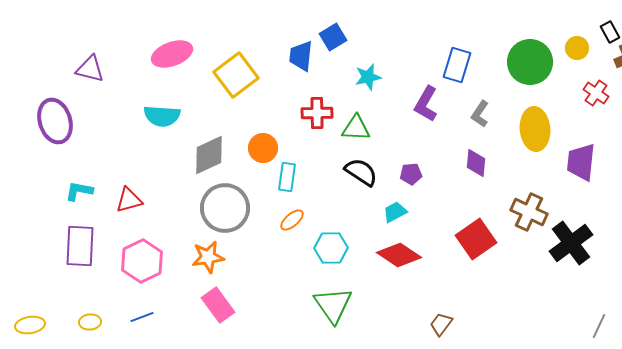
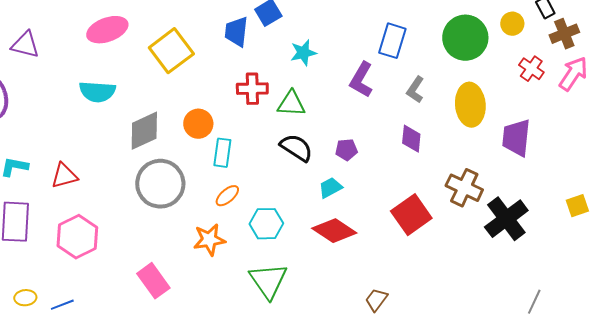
orange star: (208, 257) -> (209, 240), moved
blue line: (142, 317) -> (62, 305), moved

